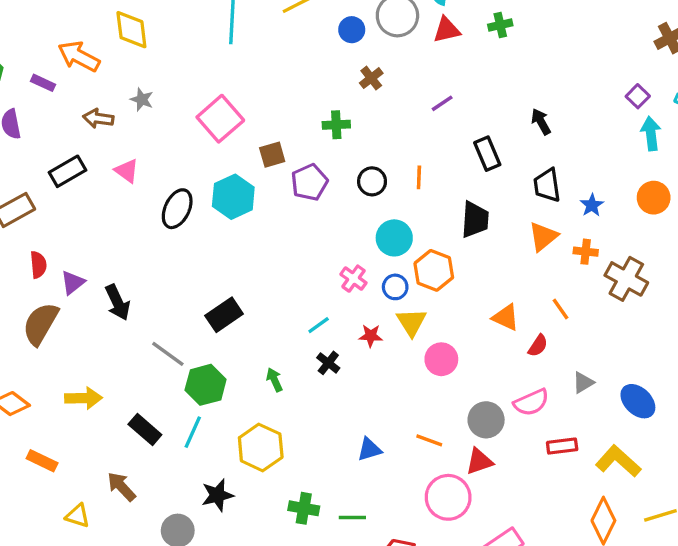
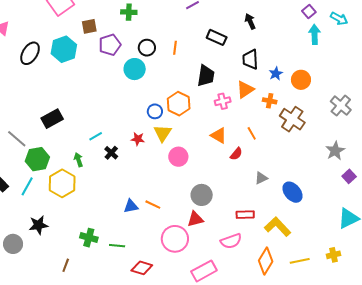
black rectangle: (487, 154) -> (217, 37), turned -48
orange circle: (654, 198) -> (301, 80), moved
cyan circle: (394, 238) -> (135, 69), moved
pink cross: (353, 279) -> (223, 101), moved, turned 35
cyan line: (319, 325) -> (96, 136), moved
pink semicircle: (531, 402) -> (231, 241), moved
orange line: (429, 440) -> (153, 205), moved
yellow hexagon: (261, 447) -> (62, 183), moved

